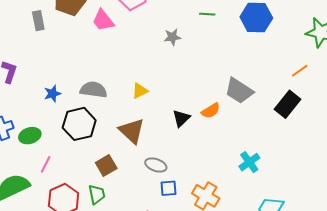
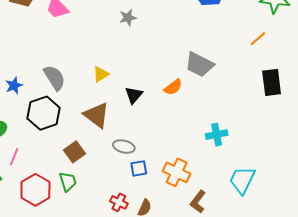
gray semicircle: (94, 90) -> (54, 78), turned 56
black rectangle: (288, 104) -> (272, 82), moved, turned -40
black triangle: (181, 118) -> (134, 95), moved
cyan cross: (249, 162) -> (217, 135), turned 30

